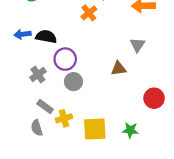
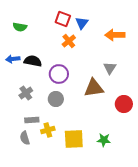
purple circle: (65, 59) -> (59, 74), moved
brown triangle: (118, 69) -> (94, 88), size x1.5
red circle: (154, 98) -> (124, 104), moved
gray rectangle: (45, 106) -> (32, 120), turned -40

